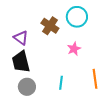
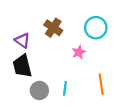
cyan circle: (77, 17) -> (96, 28), moved
gray circle: (27, 87) -> (39, 90), moved

